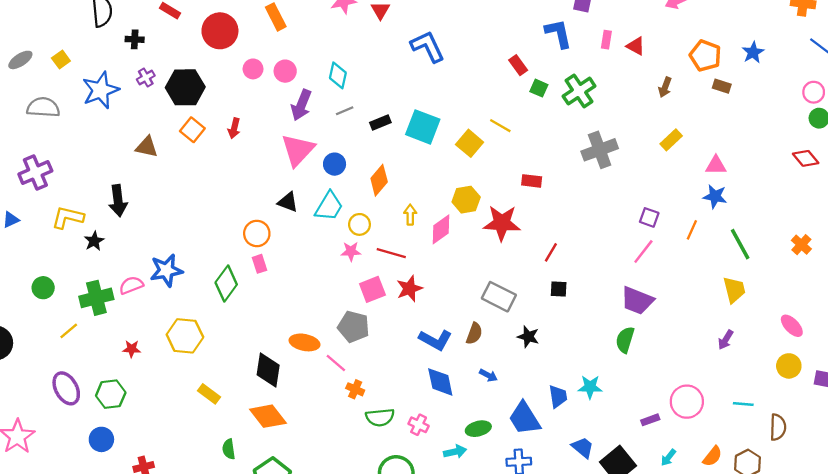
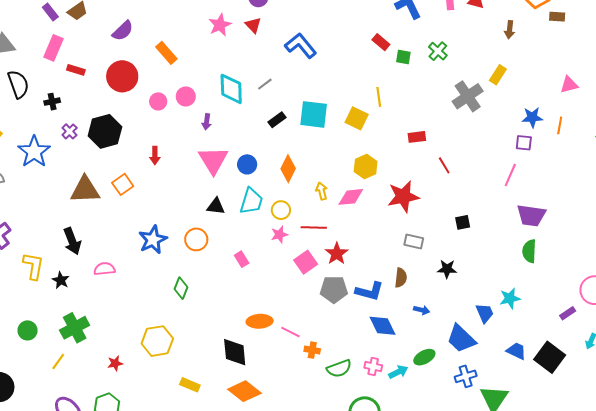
cyan diamond: (338, 75) -> (231, 89), size x1.4
green cross: (579, 91) -> (438, 51), size x0.7
purple arrow: (301, 105) -> (207, 122), size x0.6
gray line: (345, 111) -> (265, 84), moved
yellow line: (500, 126) -> (379, 97), turned 66
orange square: (192, 130) -> (123, 184), moved, turned 30
yellow rectangle: (671, 140) -> (498, 75), moved
brown triangle: (147, 147) -> (85, 190), size x1.5
blue star: (715, 196) -> (532, 117), moved
yellow L-shape: (68, 217) -> (33, 266), turned 100
red star: (502, 223) -> (403, 196), moved
pink diamond: (441, 229) -> (351, 197), turned 44
orange line: (692, 230) -> (560, 125), moved
pink line: (643, 251) -> (510, 175), moved
red line: (551, 252) -> (444, 165), moved, turned -48
pink rectangle: (259, 264) -> (242, 259), moved
blue star: (166, 270) -> (153, 240), moved
green diamond: (226, 284) -> (181, 288), size x0.7
pink semicircle: (131, 285) -> (105, 269), moved, turned 30
gray rectangle: (499, 297) -> (414, 241), size x0.7
gray pentagon: (354, 327) -> (334, 289), moved
cyan arrow: (455, 452) -> (398, 372), moved

